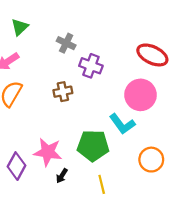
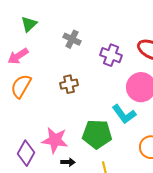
purple cross: (91, 66) -> (111, 55), moved
black arrow: (62, 176) -> (68, 162), turned -120

